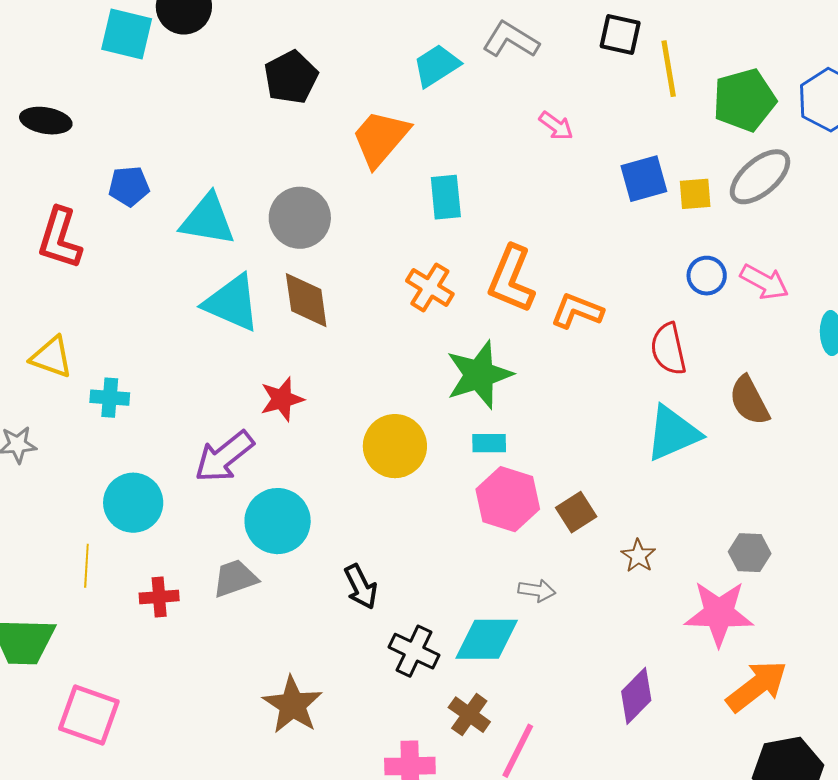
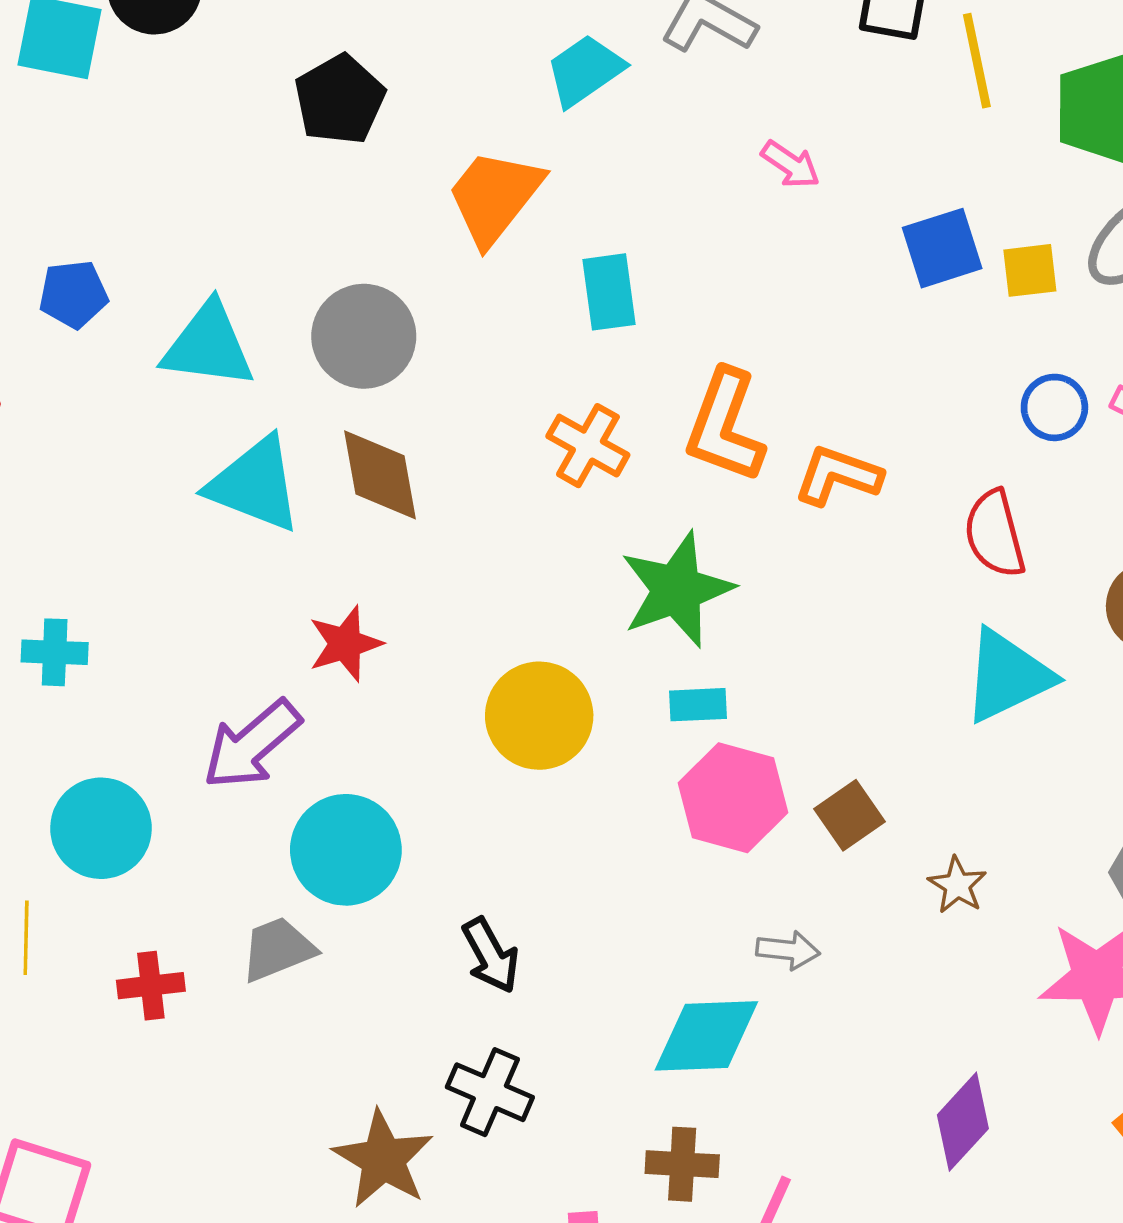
black cross: (414, 651) -> (490, 1092), moved
brown cross: (469, 715) -> (682, 1164), turned -30

